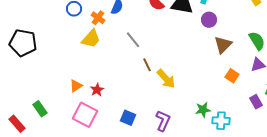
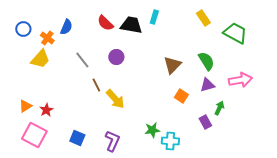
purple circle: (209, 20) -> (116, 57), moved

